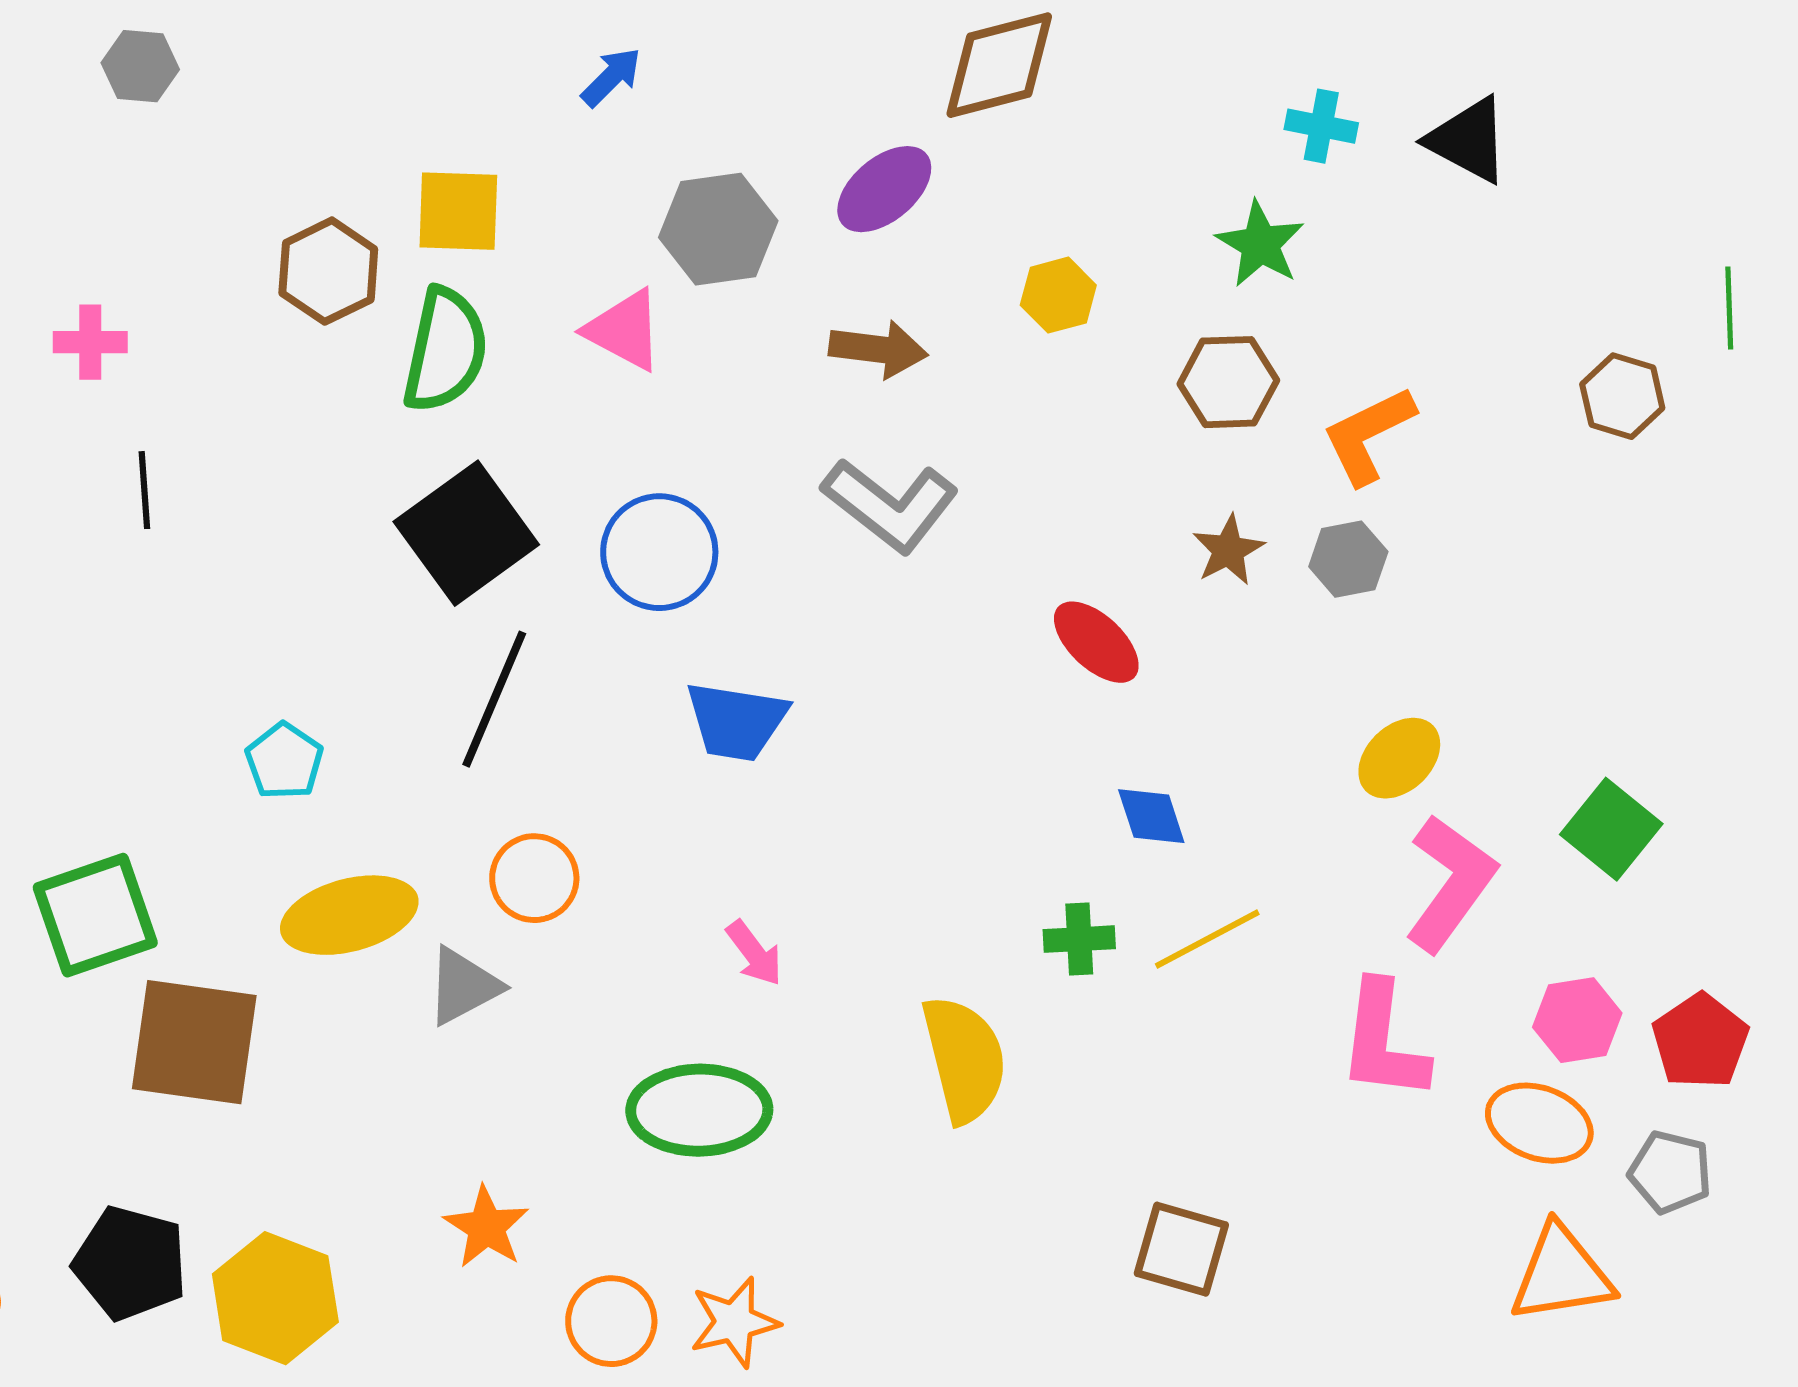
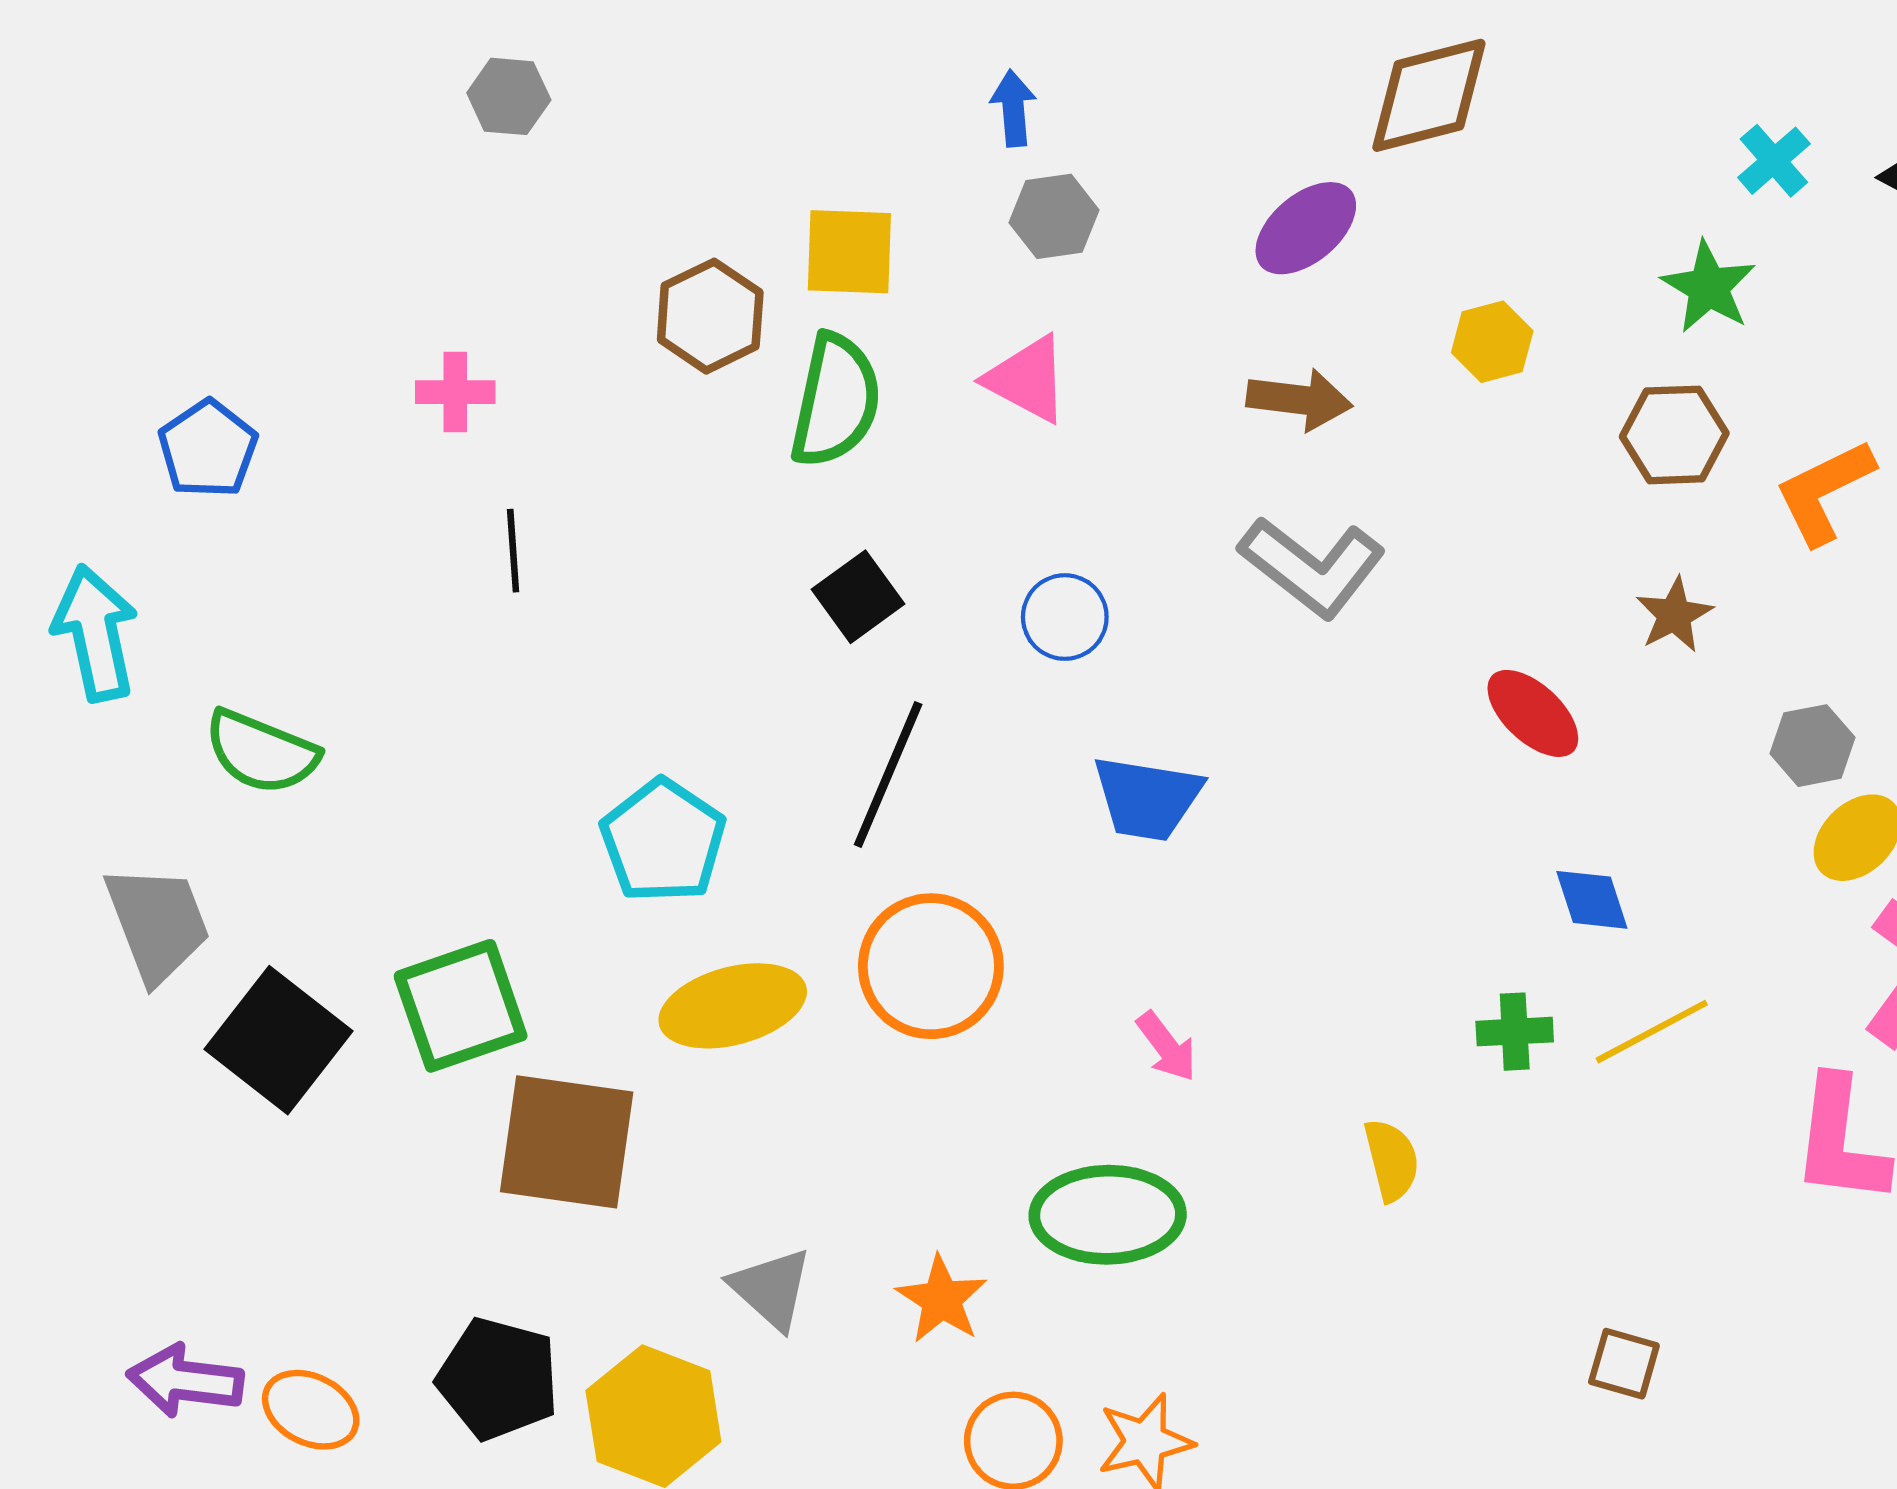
blue arrow: (611, 77) -> (1013, 108), turned -50
cyan cross: (1321, 126) -> (1774, 161), turned 38
gray hexagon: (718, 229) -> (1054, 216), moved, size x0.7
black square: (466, 533) -> (858, 597), size x0.6
blue circle: (659, 552) -> (1065, 617), size x0.7
gray hexagon: (1348, 559) -> (1812, 746), moved
cyan pentagon: (284, 761) -> (663, 841), size x1.5
orange circle: (534, 878) -> (931, 966), size x1.5
gray triangle: (463, 986) -> (771, 1289), moved, turned -50
yellow semicircle: (964, 1059) -> (1391, 1160), size x0.6
orange star: (486, 1227) -> (942, 1299), moved
brown square: (1181, 1249) -> (1624, 1364), size x0.7

